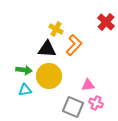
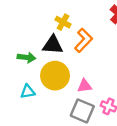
green arrow: (24, 70) -> (27, 57), moved
pink triangle: (88, 85) -> (85, 86), moved

